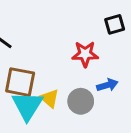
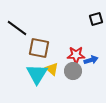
red star: (85, 54) -> (76, 55), moved
brown square: (20, 82) -> (39, 48), moved

